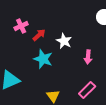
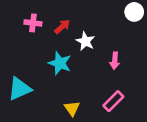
pink cross: (21, 26) -> (33, 23), turned 32
red arrow: (39, 35) -> (62, 27), moved

